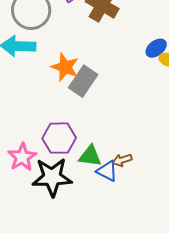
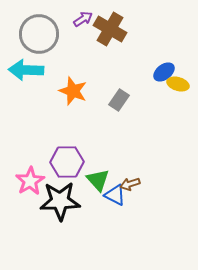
gray rectangle: (83, 81) -> (119, 100), moved, size x0.7
green triangle: (90, 156) -> (98, 180), turned 40

